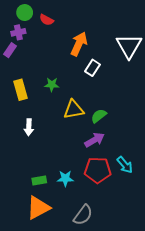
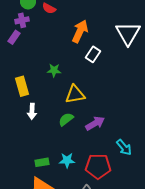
yellow rectangle: (20, 90) -> (22, 86), moved
green semicircle: (99, 116) -> (66, 119), moved
red pentagon: (98, 170) -> (98, 166), moved

